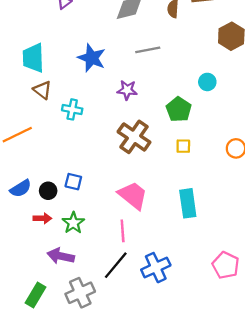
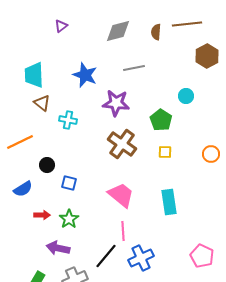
purple star: (127, 90) -> (116, 103), size x1.5
black circle: (48, 191) -> (47, 165), moved
pink line: (123, 231) -> (123, 231), moved

